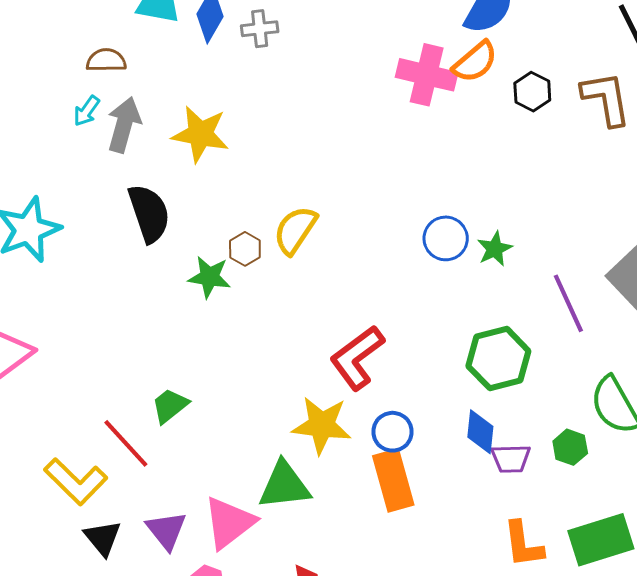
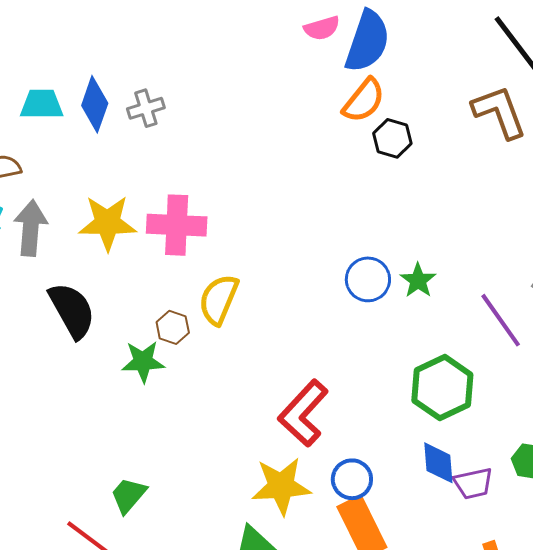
pink cross: (427, 75) -> (177, 225), moved
black hexagon: (532, 92) -> (392, 138), moved

